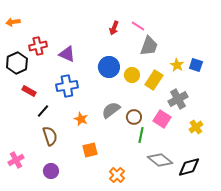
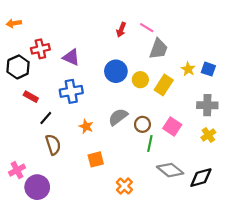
gray cross: (178, 99) -> (207, 105), moved, turned 30
purple circle: (51, 171) -> (37, 187), moved, size x1.5

